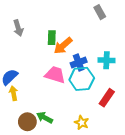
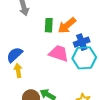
green rectangle: (52, 38) -> (49, 25), moved

